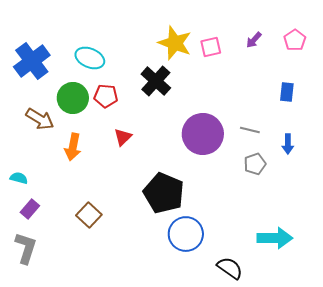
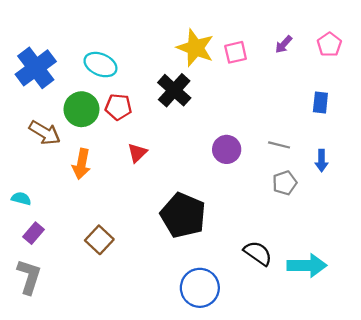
purple circle: (203, 134) -> (227, 149), size x0.6
blue circle: (186, 234) -> (200, 288), moved
black semicircle: (230, 268) -> (258, 253), moved

